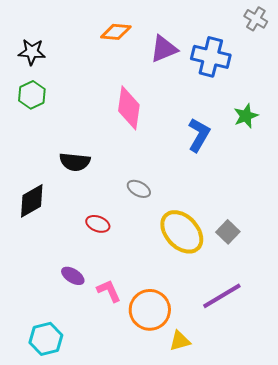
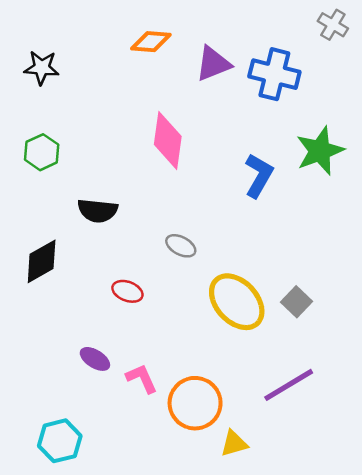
green hexagon: (32, 95) -> (42, 152), moved
green star: (246, 116) -> (320, 151), size x1.5

